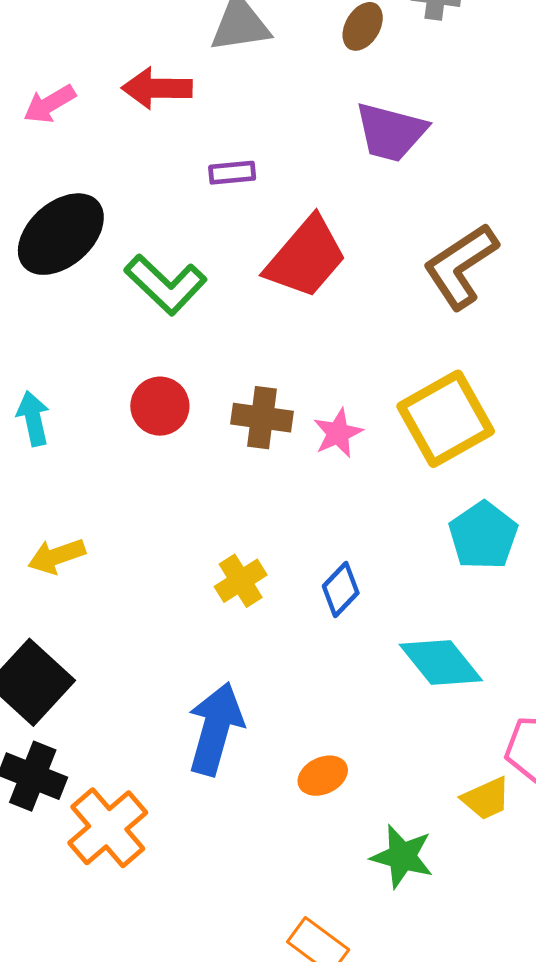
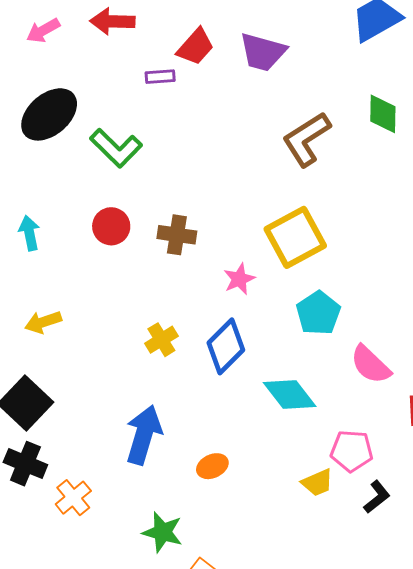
red trapezoid: (306, 257) -> (196, 47), moved, size x0.7
pink star: (338, 433) -> (239, 279), moved
blue diamond: (341, 589) -> (226, 346), size x1.6
orange cross: (108, 828) -> (73, 498), size x0.7
green star: (402, 856) -> (163, 532), moved

